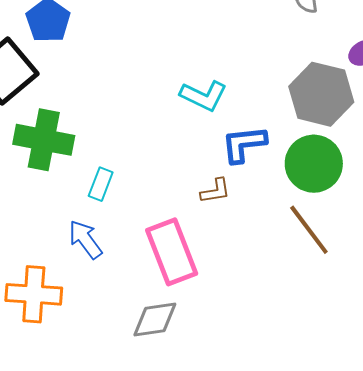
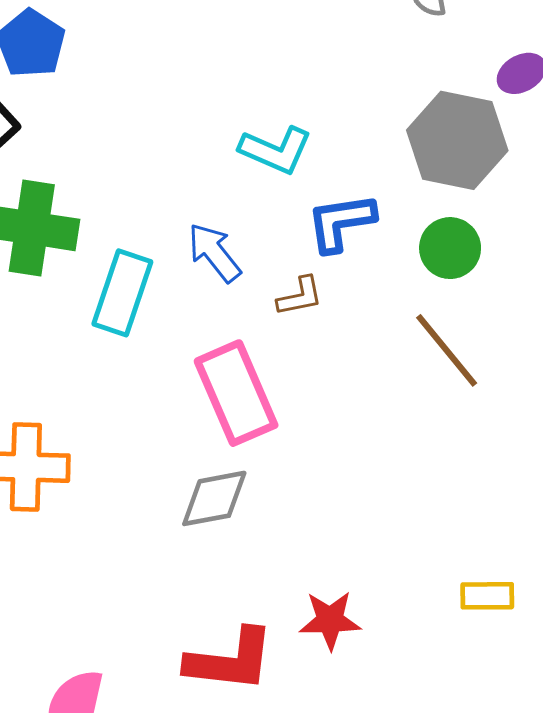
green circle: (314, 164) -> (450, 248), size x0.7
cyan rectangle: (101, 184) -> (122, 293), size x1.6
blue arrow: (85, 239) -> (214, 253), moved

